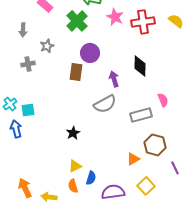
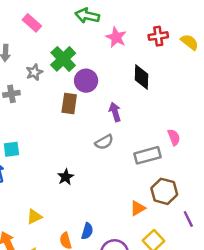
green cross: (77, 21) -> (63, 59), moved
red cross: (143, 22) -> (158, 36), moved, size x0.7
black diamond: (140, 66) -> (141, 77), moved
gray semicircle: (105, 104) -> (104, 142), size x0.7
yellow triangle: (75, 166) -> (34, 217), moved

